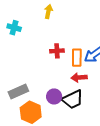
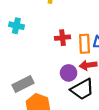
cyan cross: (14, 28) -> (16, 26), moved
purple circle: (54, 96) -> (69, 73), moved

